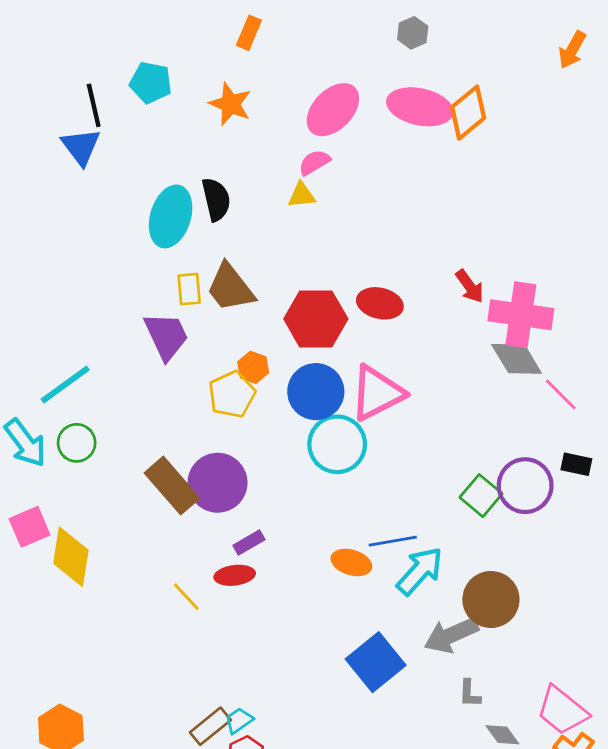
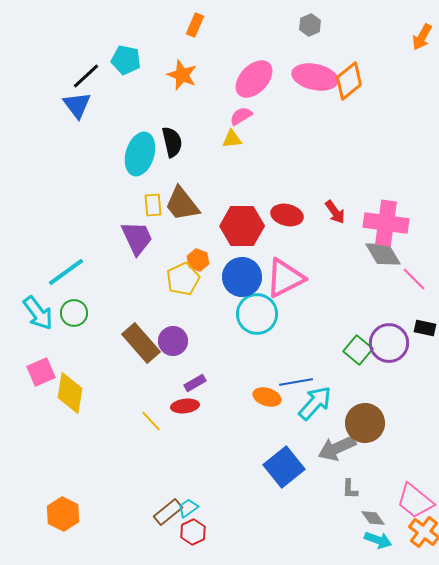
black line: (94, 105) -> (86, 76), turned 60
red arrow: (470, 286) -> (335, 212), moved
purple circle: (218, 483) -> (173, 341), size x0.7

